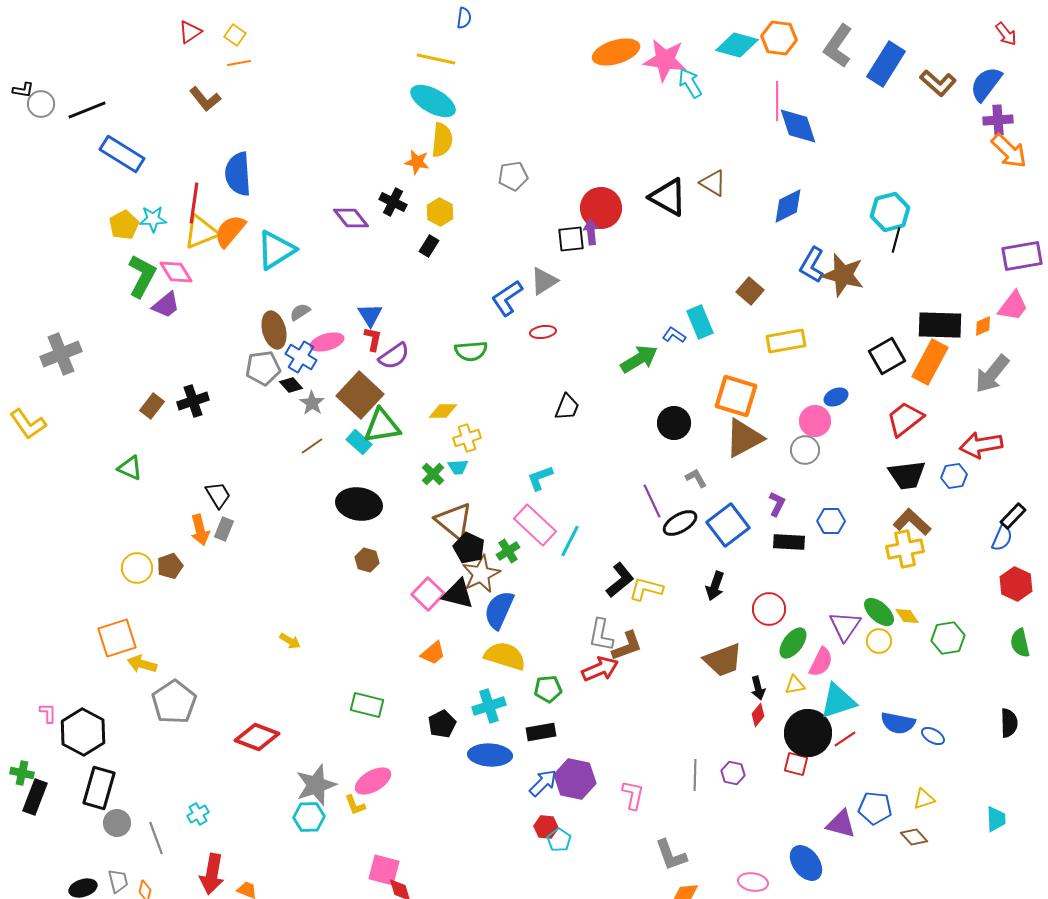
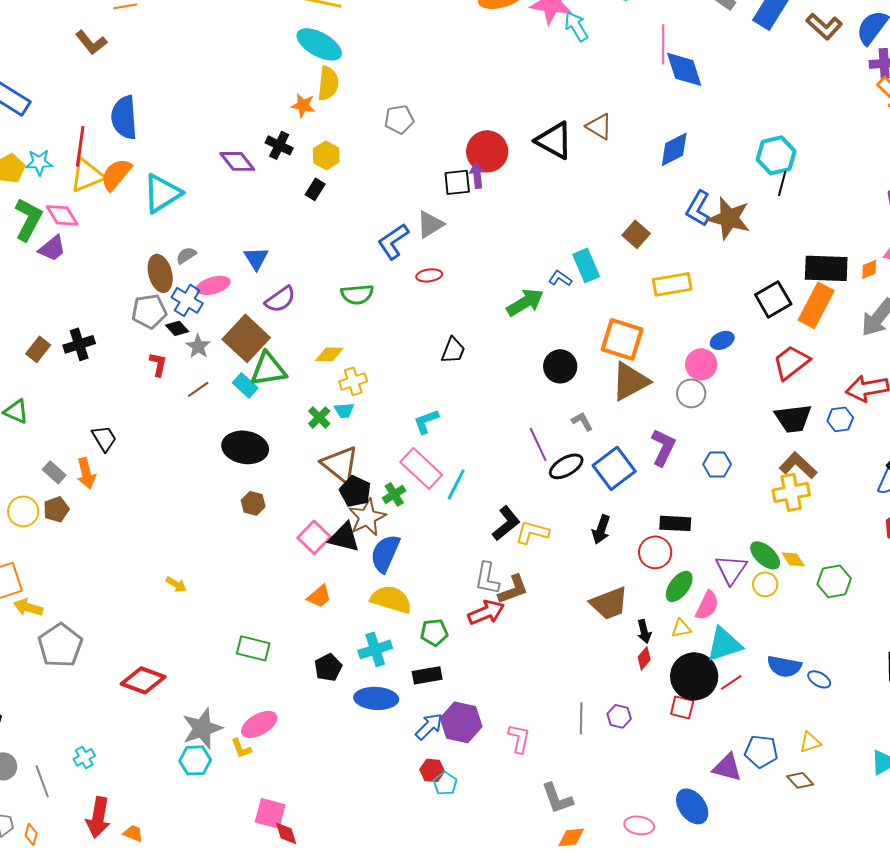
red L-shape: (373, 339) -> (158, 364), moved
purple L-shape: (777, 504) -> (663, 447), size x1.5
gray rectangle: (224, 529) -> (54, 472), moved, turned -70
black rectangle: (789, 542) -> (675, 523), moved

